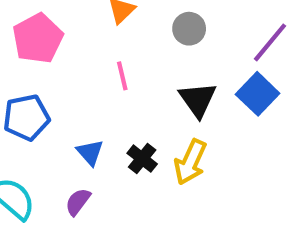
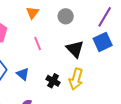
blue square: (258, 94) -> (103, 42), turned 30
blue triangle: (90, 152) -> (23, 74), moved

